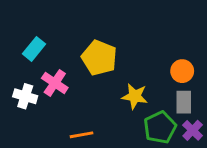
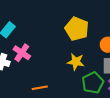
yellow pentagon: (99, 58) -> (77, 29), moved

